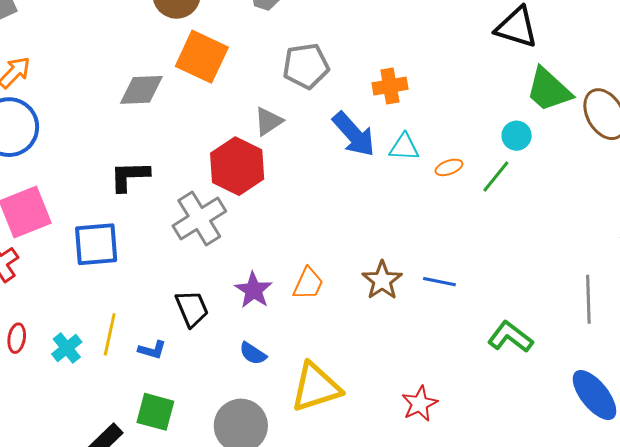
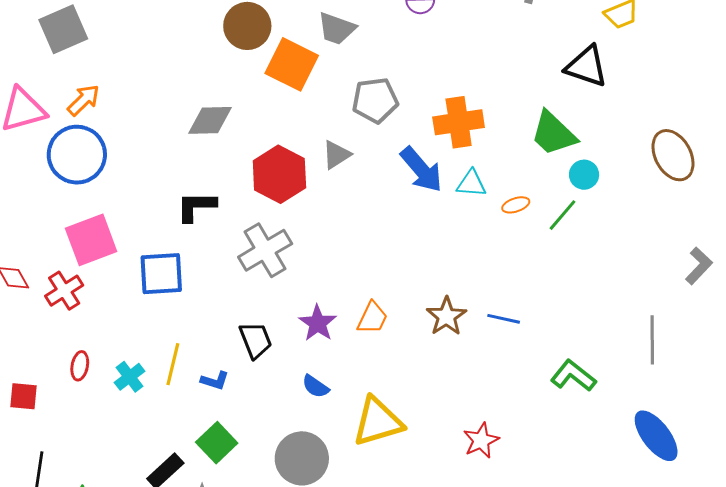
orange square: (202, 57) -> (292, 64), moved
orange cross: (390, 86) -> (459, 122), size x1.4
green trapezoid: (549, 90) -> (553, 133), moved
red hexagon: (237, 166) -> (279, 174), moved
green square: (155, 412) -> (217, 443), turned 30

